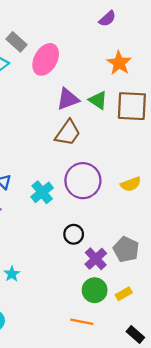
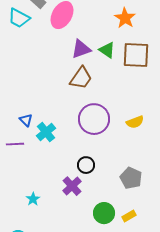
cyan cross: (42, 192) -> (46, 132), moved
purple cross: (96, 259) -> (72, 186), moved

